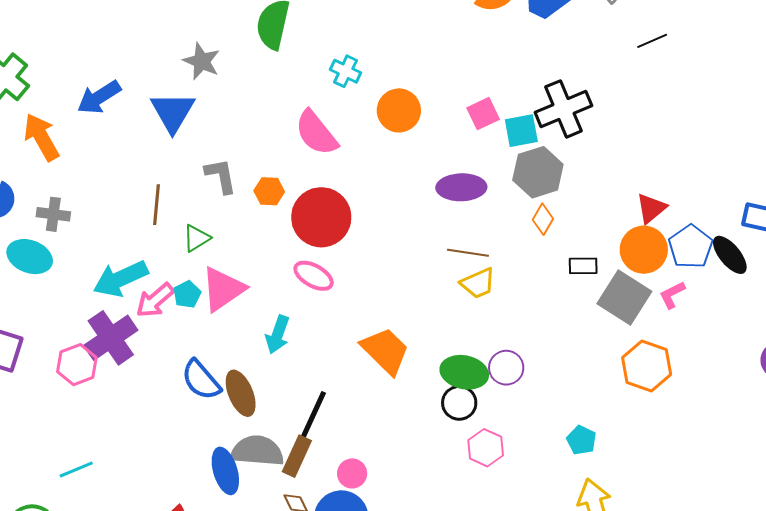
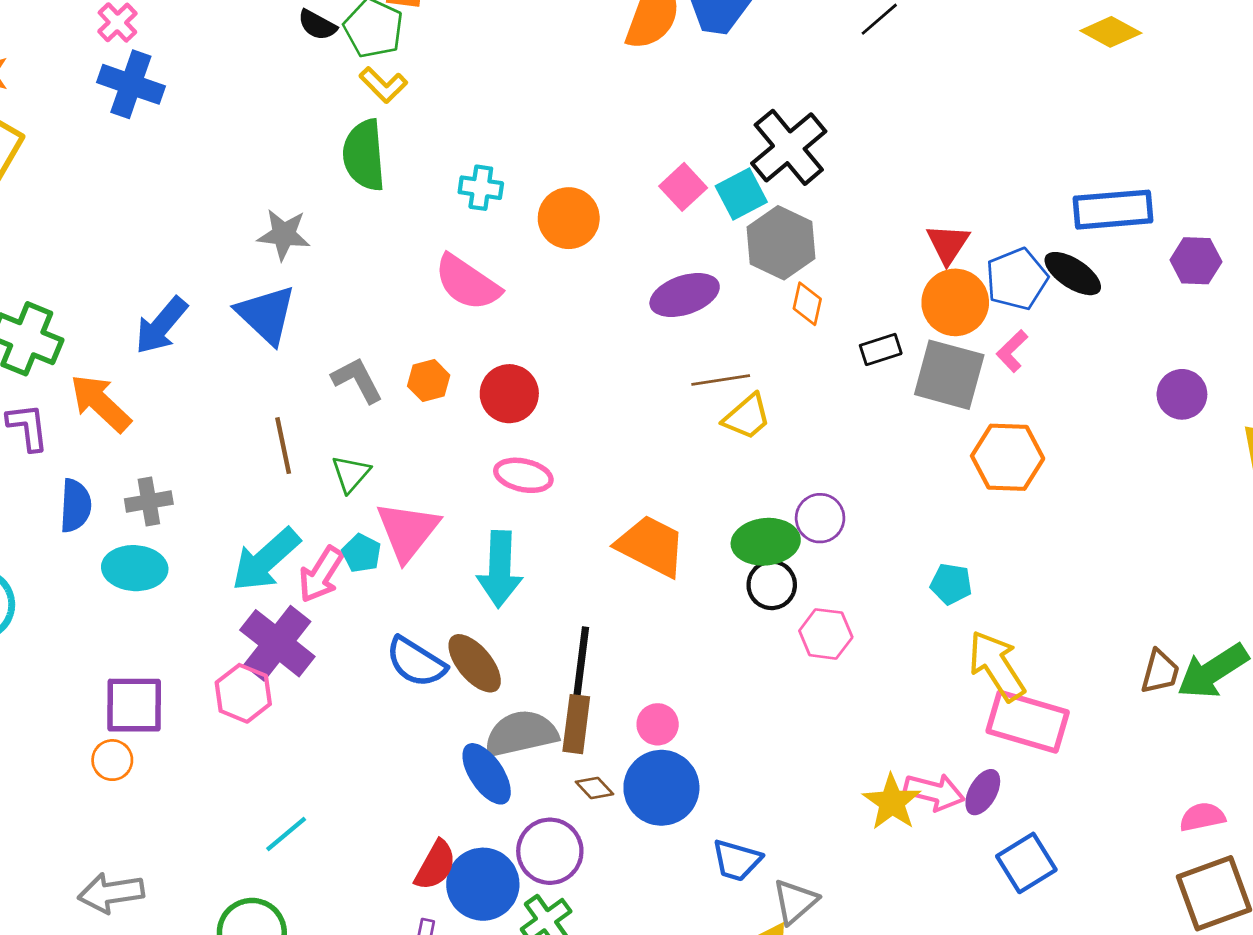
red circle: (321, 217) -> (509, 394), size x0.7
blue pentagon: (691, 247) -> (1017, 279), turned 30
cyan arrow: (278, 335) -> (500, 569), size x1.4

